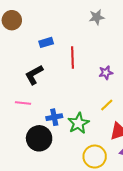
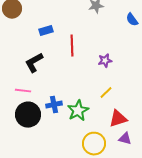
black circle: (39, 138) -> (28, 115), moved

